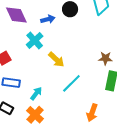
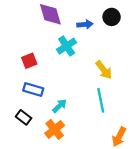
yellow arrow: (56, 60) -> (104, 70), moved
cyan line: (71, 83) -> (101, 100), turned -65

